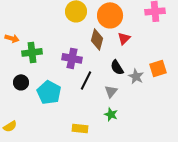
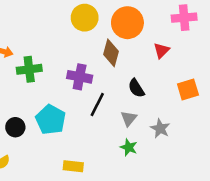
red triangle: (124, 38) -> (161, 50), moved
gray star: (136, 76) -> (160, 128), moved
black circle: (21, 82) -> (15, 127), moved
yellow rectangle: (80, 128) -> (73, 166), moved

